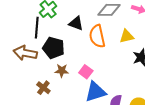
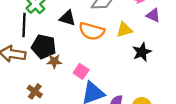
orange semicircle: (97, 36) -> (92, 31), turned -60
brown star: (62, 71) -> (54, 61), moved

